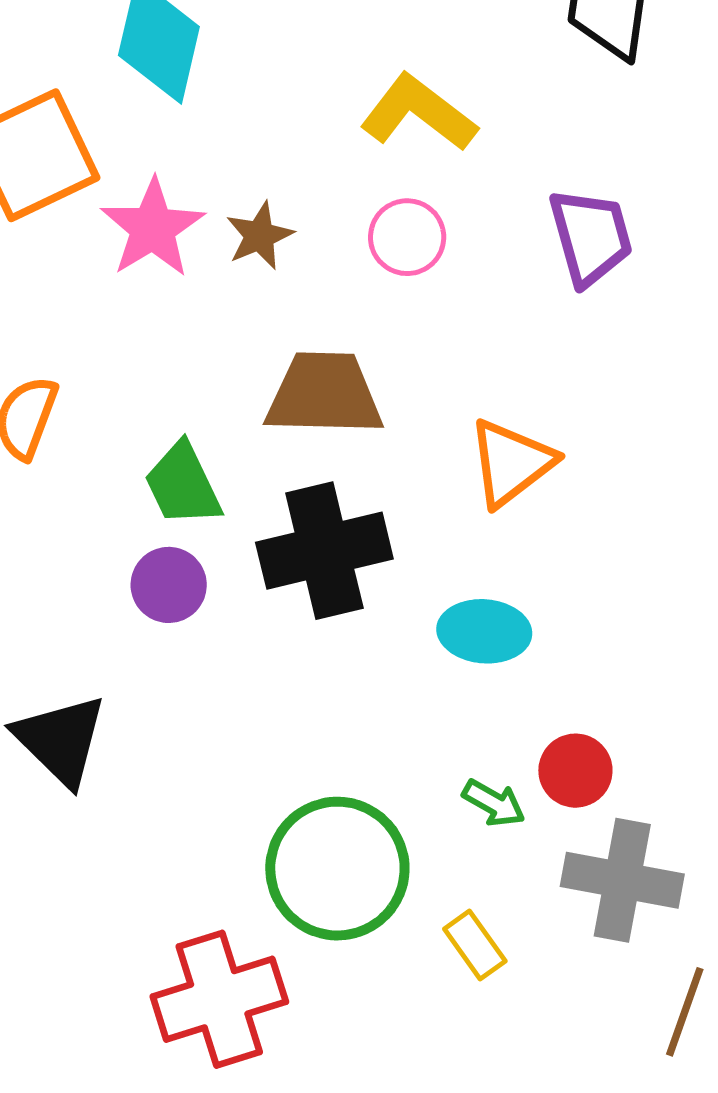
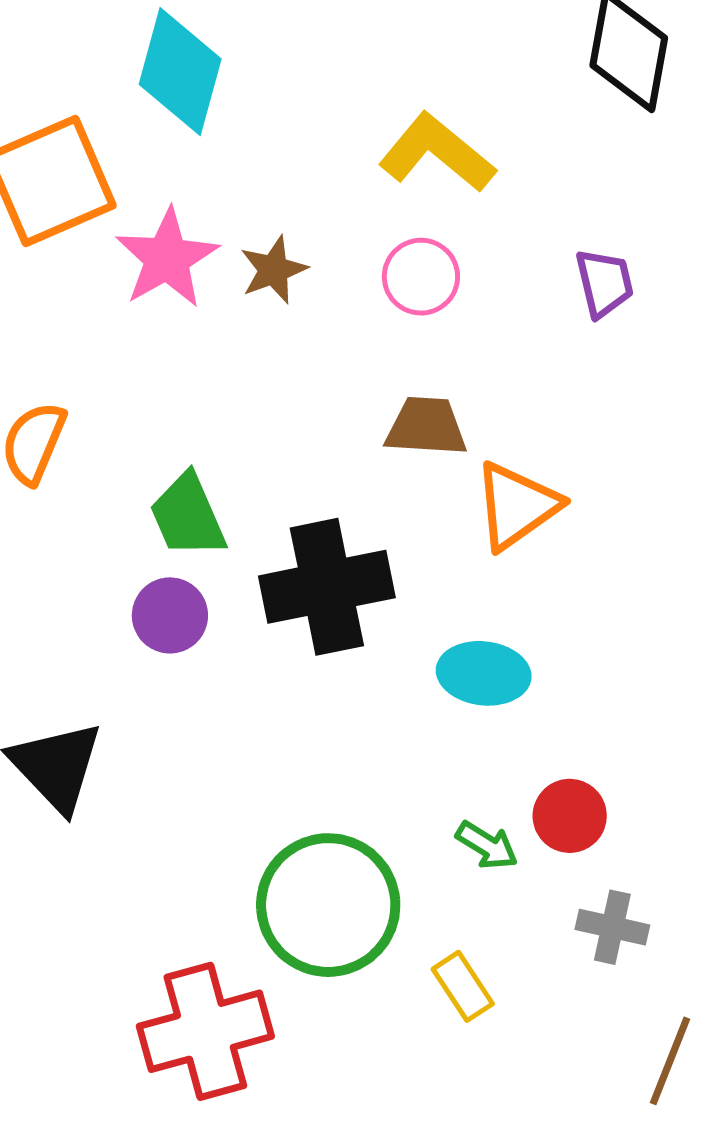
purple trapezoid: (591, 237) -> (604, 283), size x0.7
brown trapezoid: (324, 394) -> (426, 427), moved, size x0.7
gray cross: (622, 880) -> (612, 927), size x0.6

